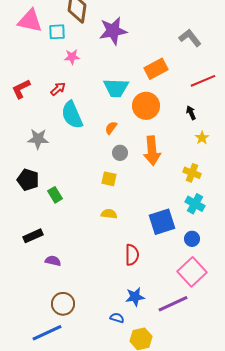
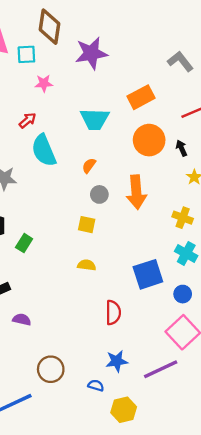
orange circle: (146, 106) -> (149, 140), moved
green rectangle: (55, 195) -> (24, 243), turned 63
brown circle: (63, 304) -> (51, 369), moved

